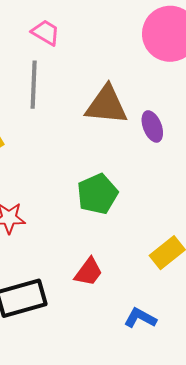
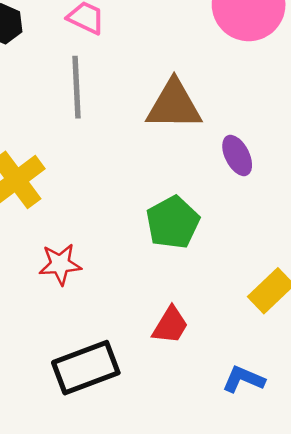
purple ellipse: (152, 126) -> (237, 155), moved

